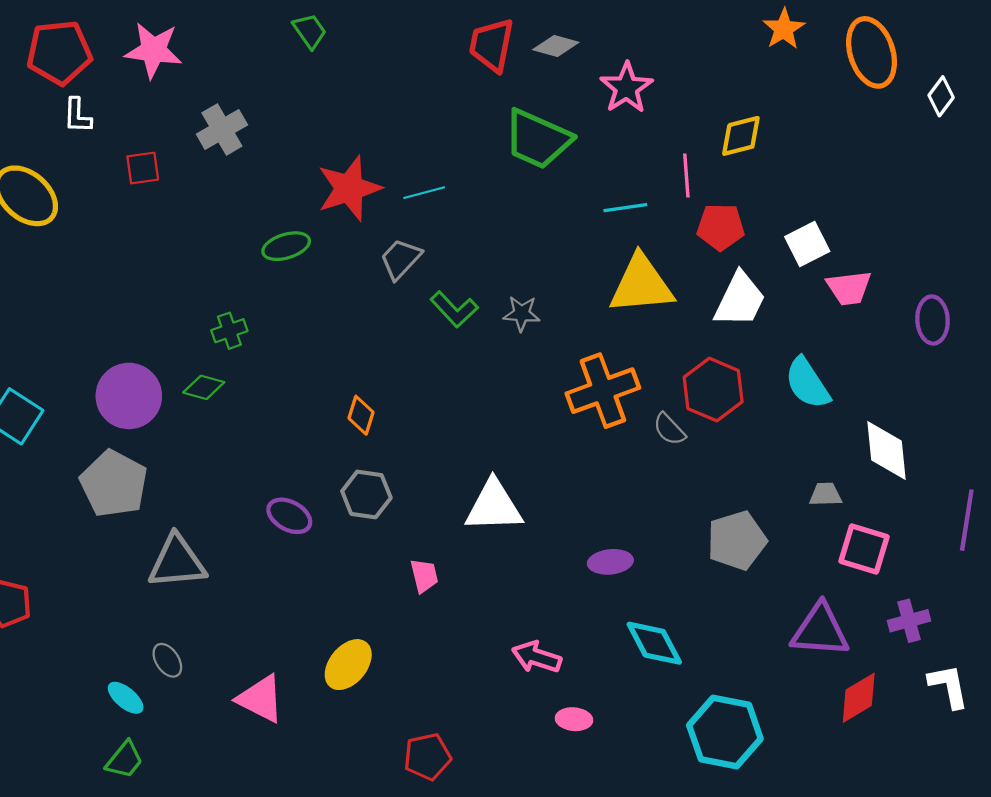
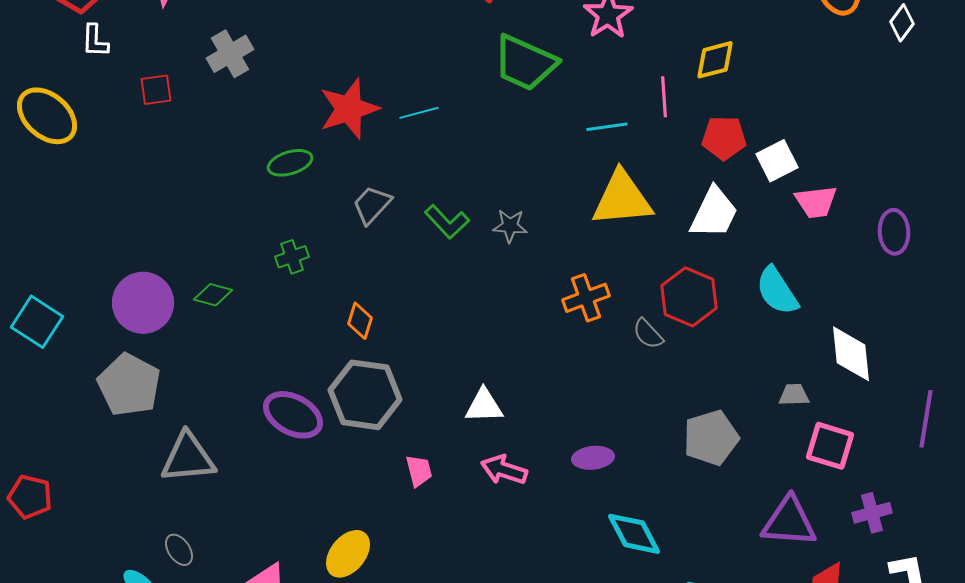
red pentagon: (721, 227) -> (724, 138), moved
gray trapezoid: (401, 259) -> (372, 205), moved
green cross: (229, 331) -> (292, 257), moved
orange cross: (603, 391) -> (586, 298), size x0.7
gray hexagon: (366, 494) -> (365, 395), size x1.5
white triangle: (494, 506) -> (484, 406), size x0.7
purple ellipse: (289, 516) -> (293, 415), size x1.4
pink arrow: (537, 657) -> (504, 470), moved

